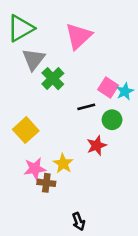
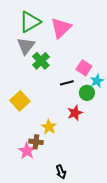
green triangle: (21, 28) -> (30, 22), moved
cyan star: (125, 91) -> (97, 81), moved
pink star: (35, 169) -> (27, 151), moved, turned -30

